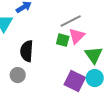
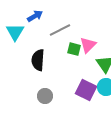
gray line: (71, 21) -> (60, 30), moved
gray circle: (18, 75) -> (45, 96), moved

